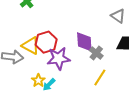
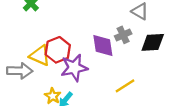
gray cross: (96, 53) -> (123, 35), moved, turned 32
yellow line: (100, 78) -> (125, 86), turned 30

